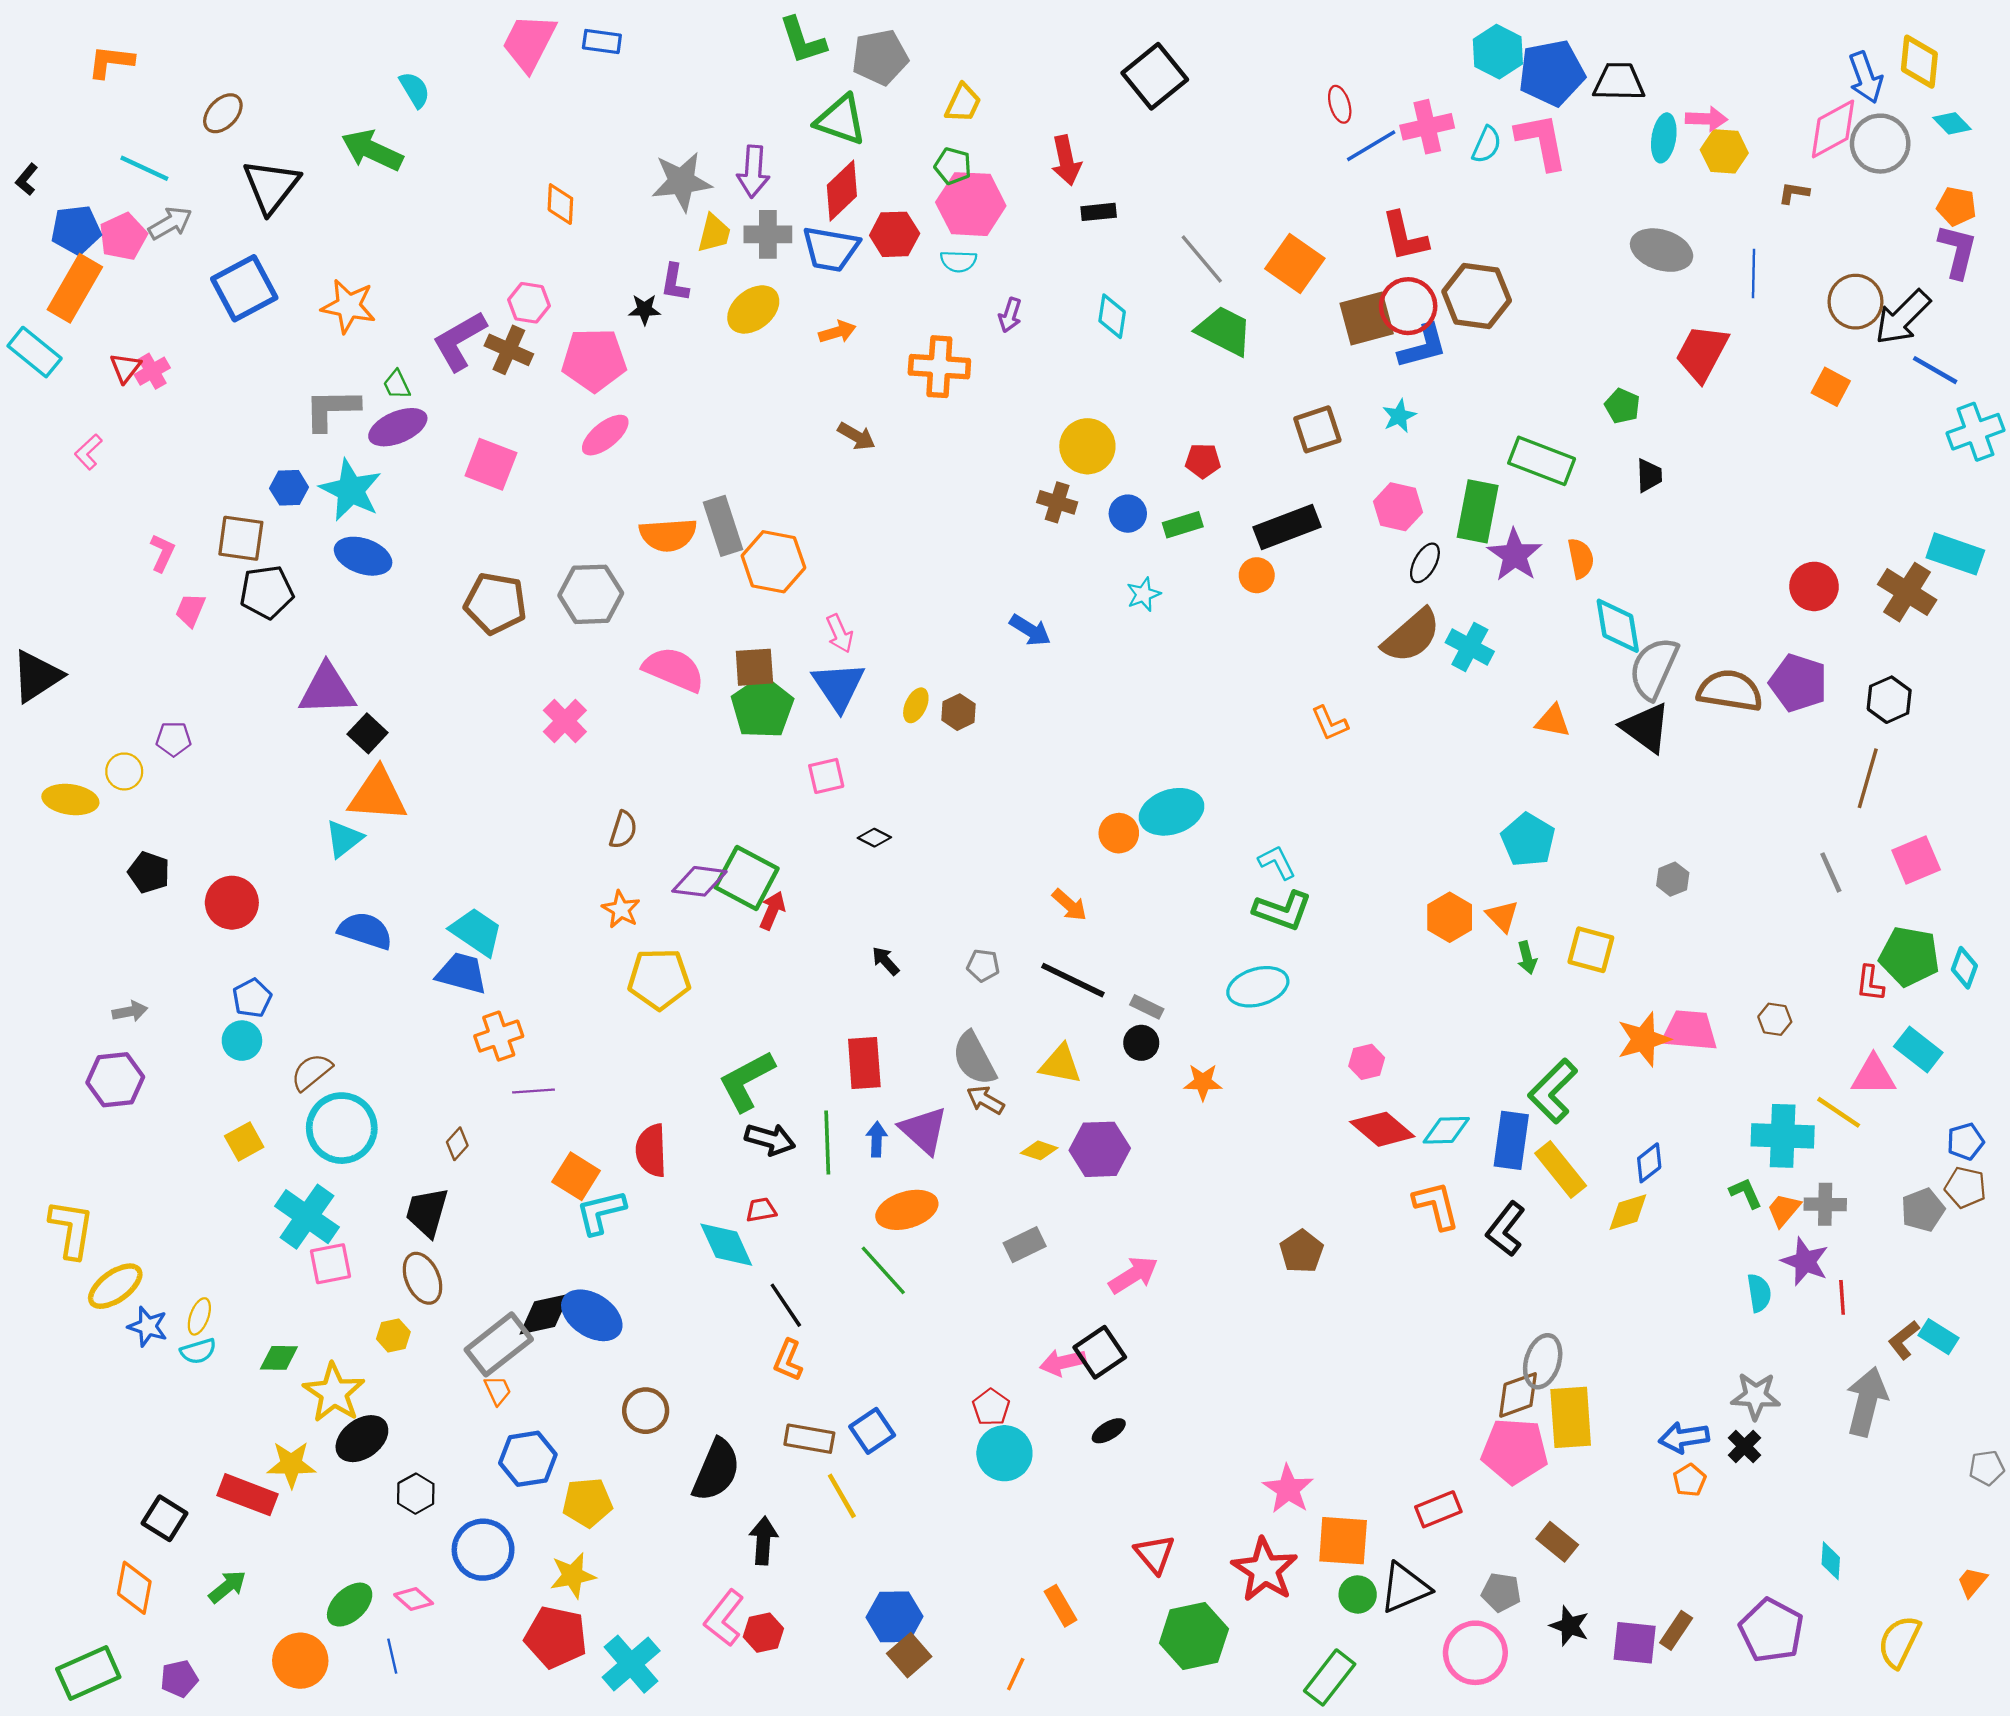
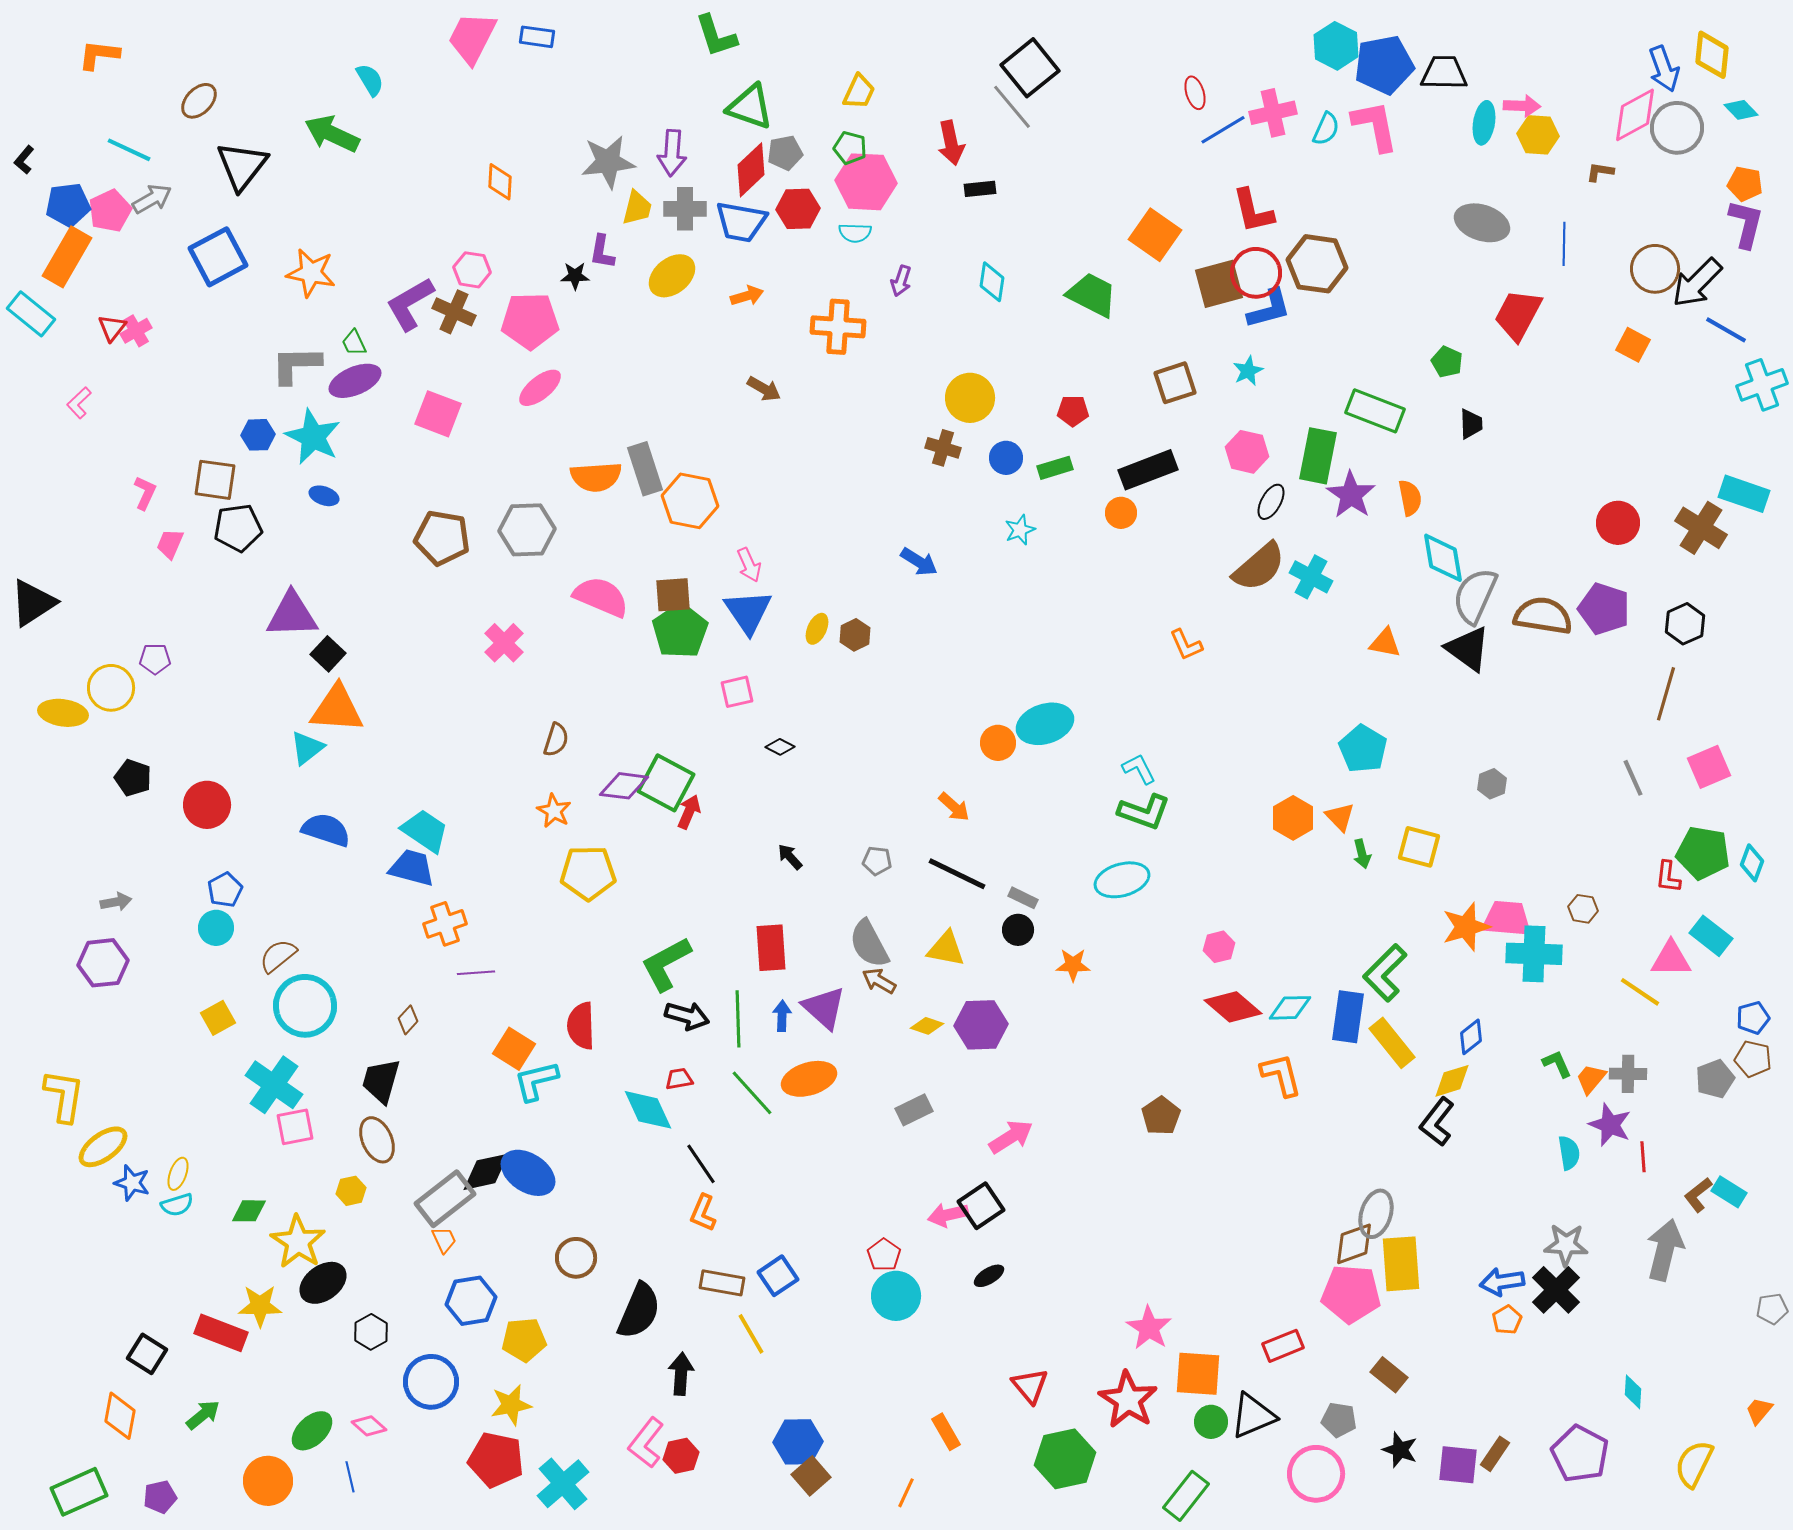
gray pentagon: (880, 57) -> (785, 153), moved, size x0.7
gray line: (1202, 259) -> (1012, 107), moved
blue ellipse: (363, 556) -> (324, 496), size x0.6
yellow circle: (124, 771) -> (111, 688), size x1.4
cyan cross: (1783, 1136) -> (1534, 954), moved
black L-shape: (1506, 1229) -> (1437, 1122), moved
green line: (883, 1270) -> (752, 1093), moved
black cross: (1744, 1446) -> (1556, 1290), size x1.6

